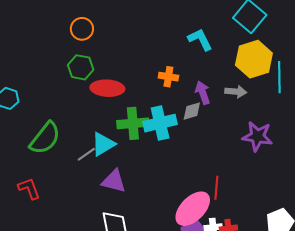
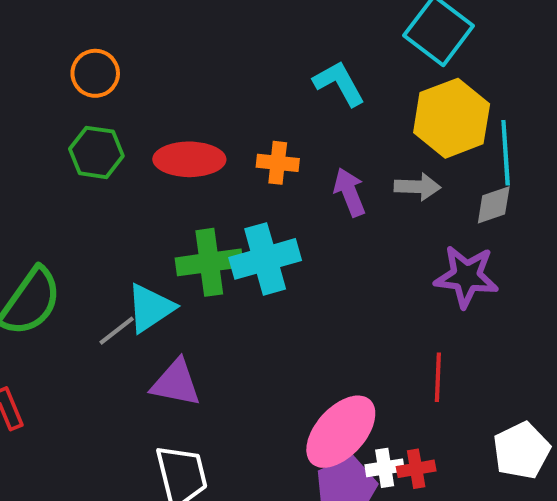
red ellipse: (107, 88) -> (189, 159), moved
gray diamond: (192, 111) -> (494, 205), moved
red line: (216, 188) -> (438, 377), moved

